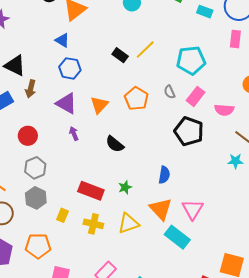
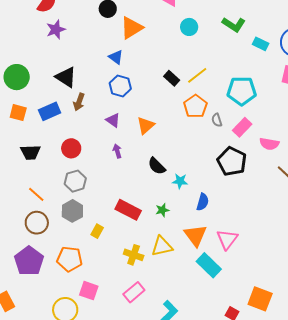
orange pentagon: (136, 98) -> (195, 106), moved
purple triangle: (66, 103) -> (113, 120), size x0.7
cyan star: (235, 161) -> (180, 181), moved
yellow cross: (93, 224) -> (134, 255), moved

